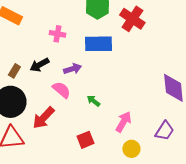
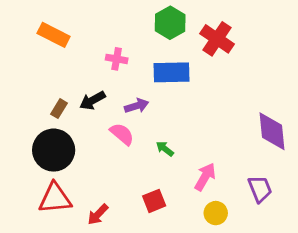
red arrow: (43, 118) -> (98, 214), moved, size x0.7
purple trapezoid: (164, 131) -> (260, 189), turned -55

